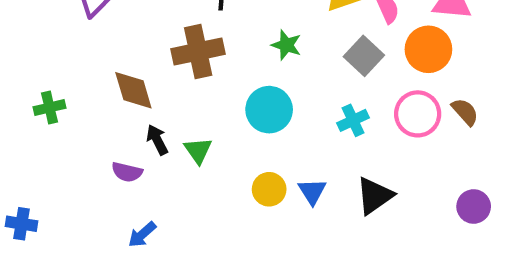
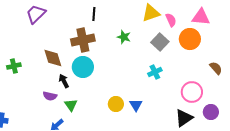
cyan circle: (269, 110) -> (83, 67), moved
brown semicircle: (465, 112) -> (216, 68), moved
pink circle: (418, 114) -> (192, 92), moved
green triangle: (198, 151) -> (71, 105), moved
black triangle: (375, 196) -> (184, 118), moved

